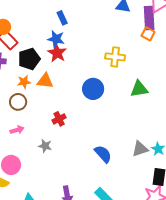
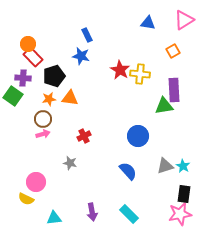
purple rectangle: (149, 18) -> (174, 90), moved
orange square: (148, 34) -> (173, 51), turned 32
red star: (57, 53) -> (120, 70), moved
blue circle: (93, 89) -> (138, 136), moved
pink arrow: (17, 130) -> (43, 134), moved

